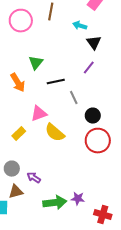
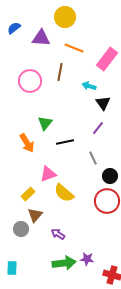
gray line: (74, 98) -> (93, 158), moved
black circle: (93, 116) -> (110, 176), moved
purple arrow: (34, 178) -> (58, 234), moved
brown triangle: (16, 192) -> (35, 215), moved, turned -35

